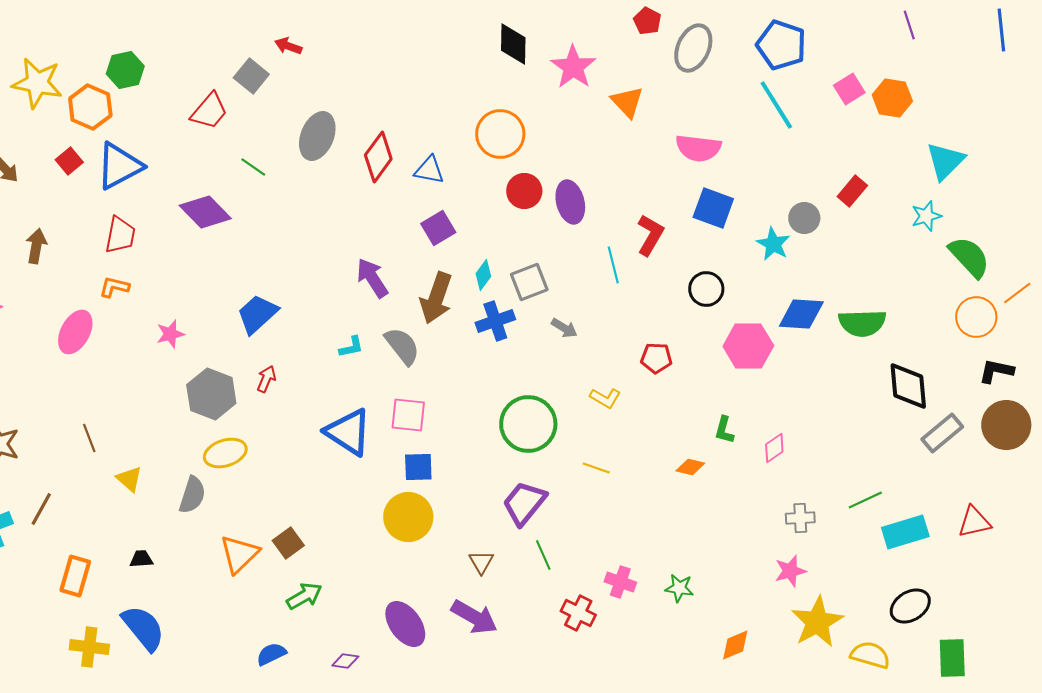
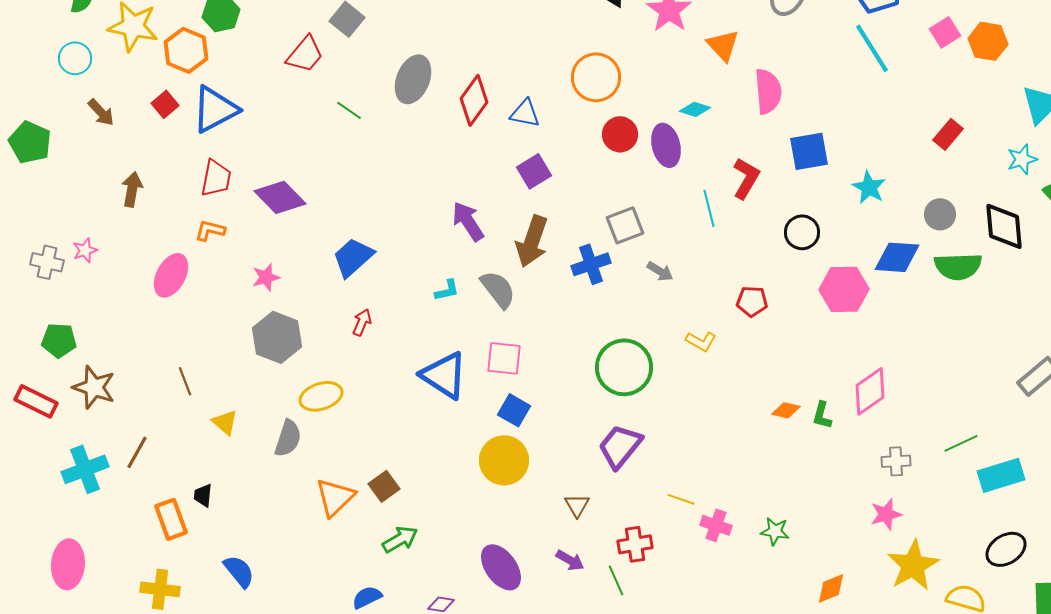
pink semicircle: (698, 148) -> (768, 91), moved, turned -102
blue square: (713, 208) -> (809, 151), turned -30
purple diamond: (205, 212) -> (280, 197), moved
gray circle: (804, 218) -> (940, 214), moved
cyan diamond: (483, 275) -> (695, 109), moved, turned 72
black diamond: (908, 386) -> (1004, 226), moved
gray hexagon: (211, 394) -> (277, 337), moved
green L-shape: (724, 430) -> (822, 415), moved
pink diamond: (774, 448) -> (870, 391), size x1.6
blue square: (418, 467) -> (514, 410), turned 32
yellow line: (596, 468) -> (681, 499), moved
green line: (543, 555) -> (616, 580), moved
black trapezoid: (141, 559) -> (203, 495), moved, turned -80
orange rectangle: (75, 576) -> (171, 519), turned -36
red cross: (578, 613) -> (635, 544), moved, turned -36
purple arrow: (474, 617) -> (570, 560), size x0.6
blue semicircle: (143, 628) -> (239, 571), size x0.7
yellow cross: (89, 647) -> (160, 589), moved

